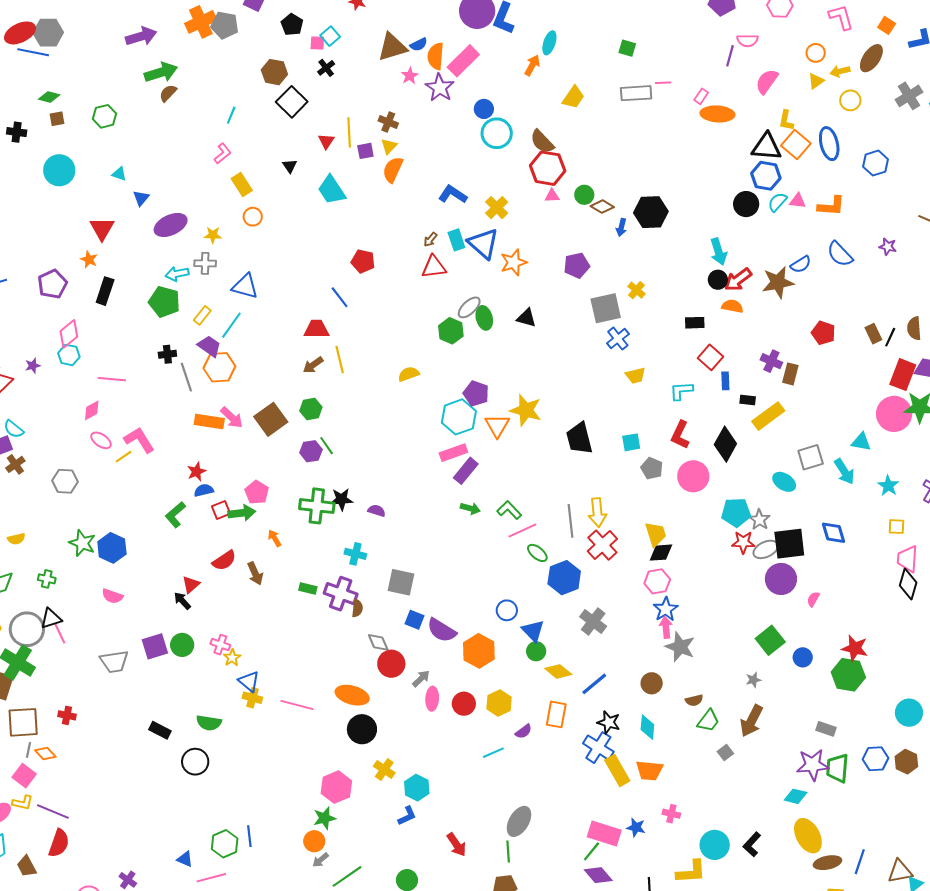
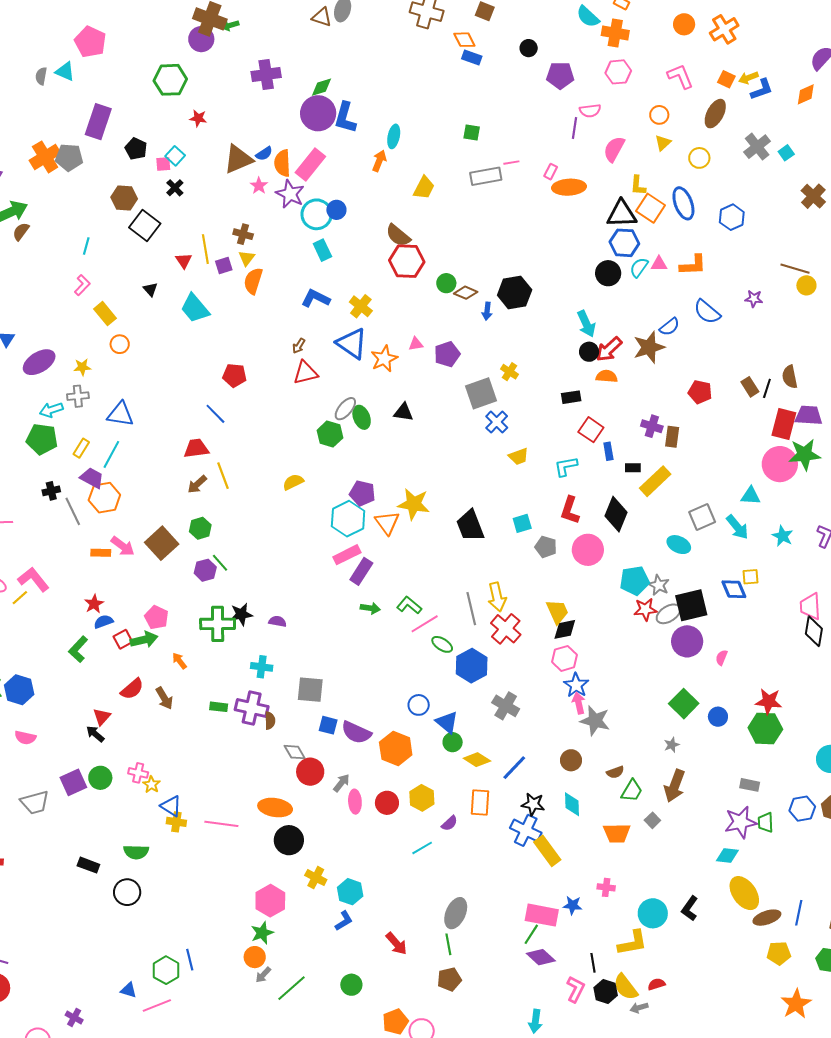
yellow arrow: (840, 71) -> (748, 78), moved
cyan circle: (497, 133) -> (317, 214), moved
pink triangle: (552, 196) -> (416, 344), moved
cyan rectangle: (456, 240) -> (322, 250), moved
orange rectangle: (209, 421) -> (101, 553), size x0.7
yellow square: (896, 527) -> (751, 577), moved
green trapezoid: (837, 768) -> (766, 823), size x0.7
orange trapezoid: (649, 770) -> (617, 833), moved

